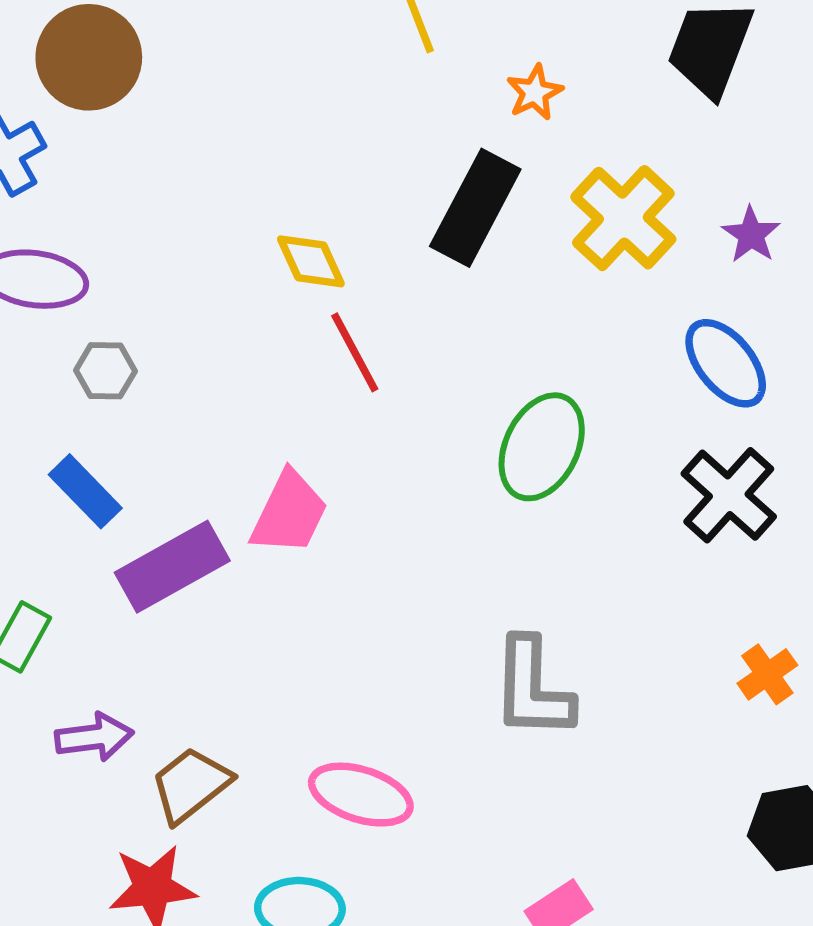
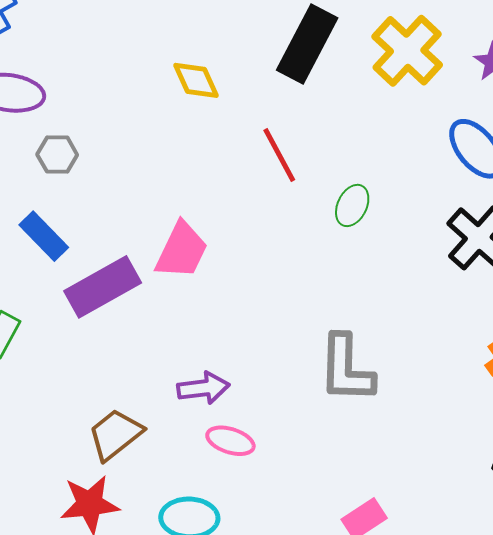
red line: (355, 352) -> (279, 155), moved
green ellipse: (542, 447) -> (352, 205), size x0.6
purple arrow: (94, 737) -> (203, 388), moved
pink ellipse: (361, 795) -> (230, 441), size x0.7

